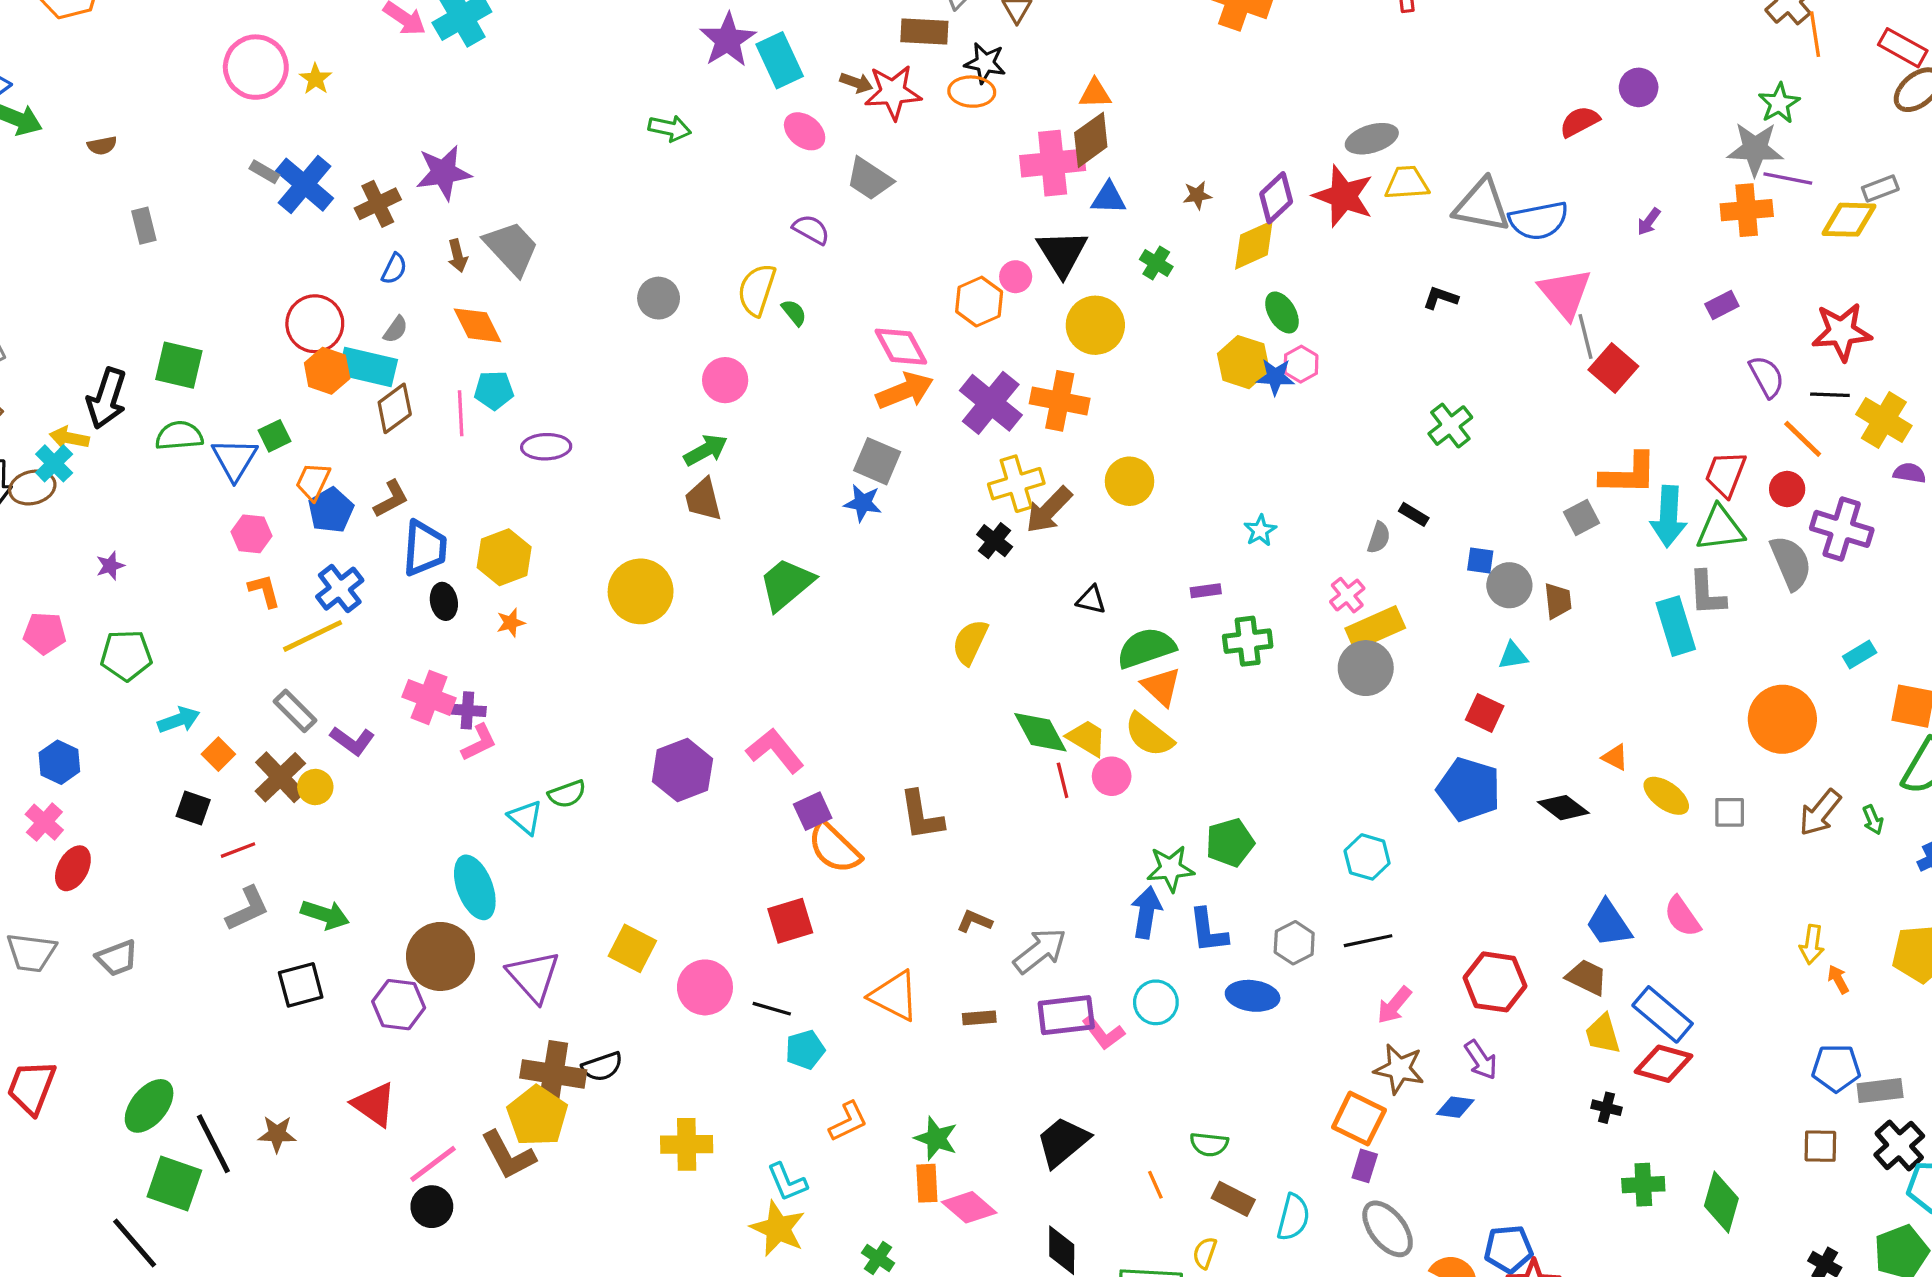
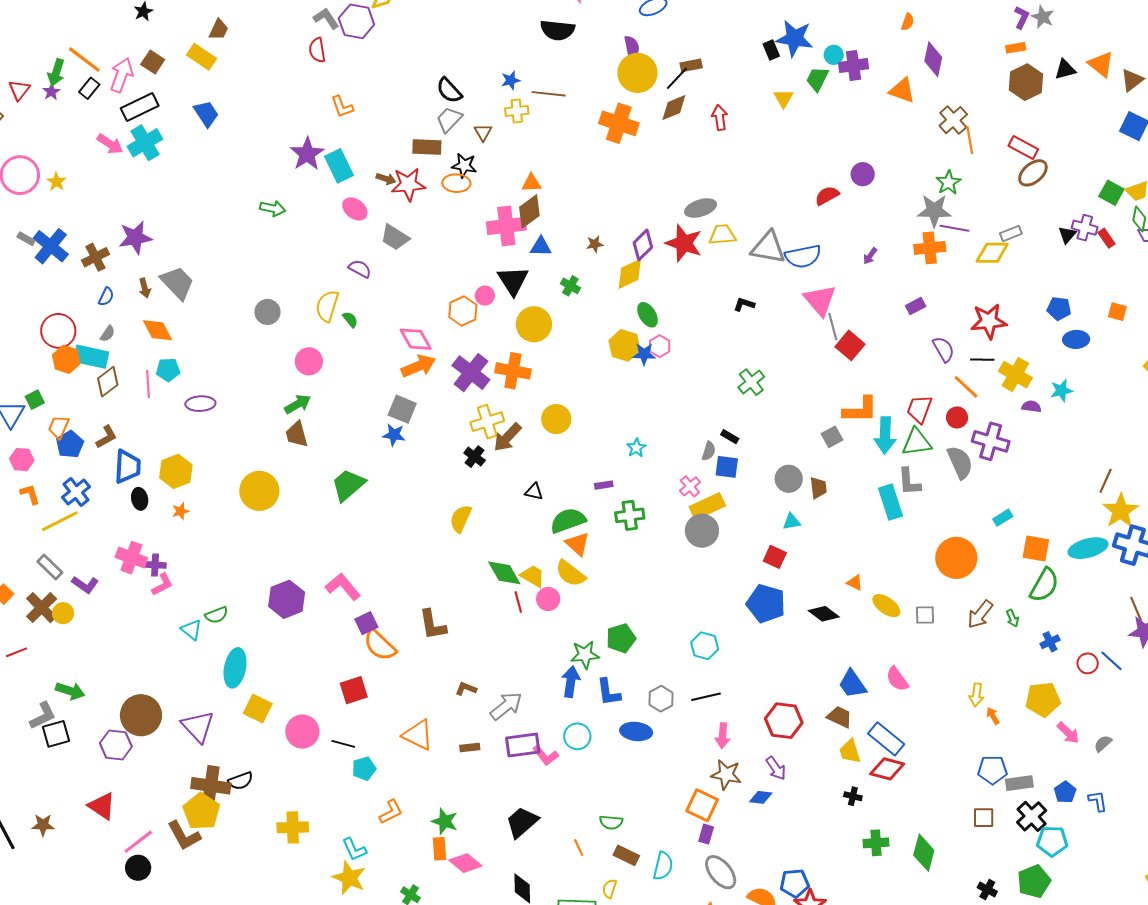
blue square: (1480, 560) -> (727, 467), moved, size x1.4
cyan ellipse: (475, 887) -> (235, 668), moved, turned 33
gray L-shape: (248, 909) -> (43, 716), moved
pink arrow: (1394, 1005) -> (723, 736), turned -35

